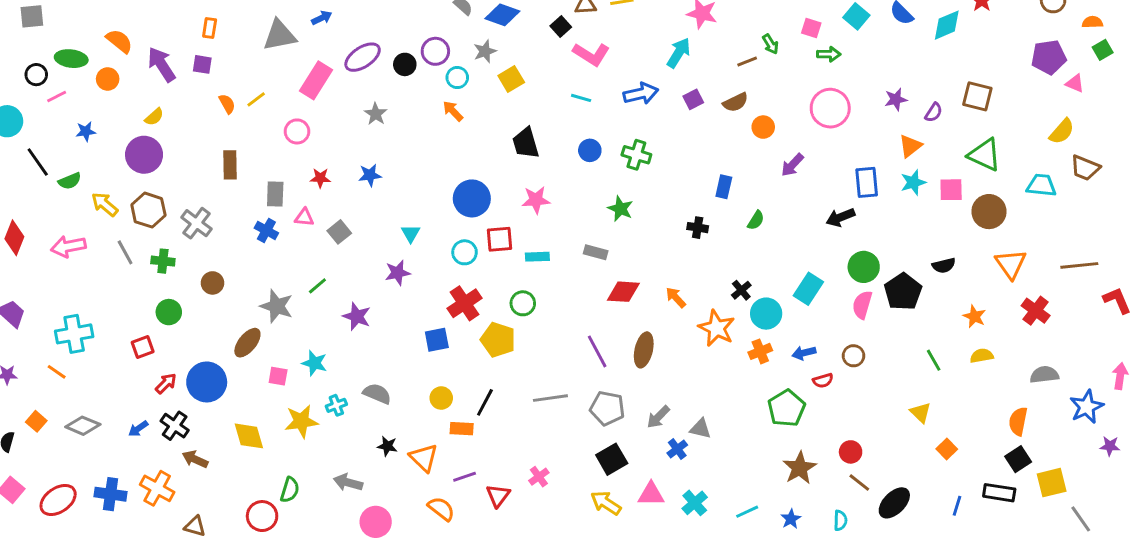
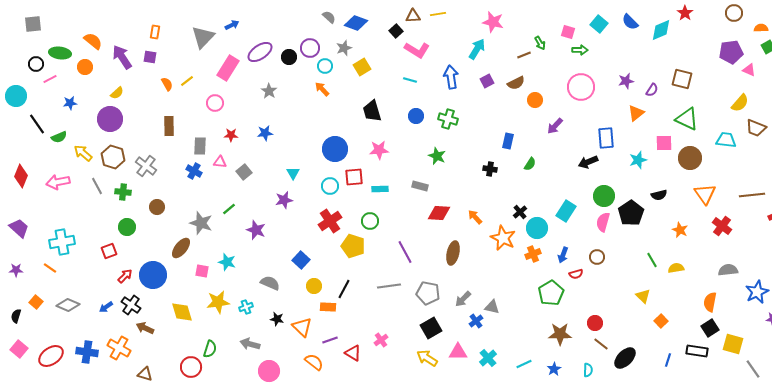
gray triangle: (280, 35) -> (203, 37), turned -35
blue arrow: (641, 94) -> (451, 77), turned -85
cyan star: (913, 182) -> (638, 160), moved
blue square: (437, 340) -> (301, 260), moved, turned -36
purple line: (597, 351) -> (405, 252), moved
blue arrow: (804, 353) -> (563, 255), turned -56
yellow semicircle: (982, 356) -> (676, 268), moved
cyan cross: (336, 405) -> (246, 307), moved
brown star: (800, 468) -> (560, 334), turned 30
yellow square: (1052, 483) -> (733, 344), turned 30
red triangle: (498, 496) -> (353, 353), turned -36

